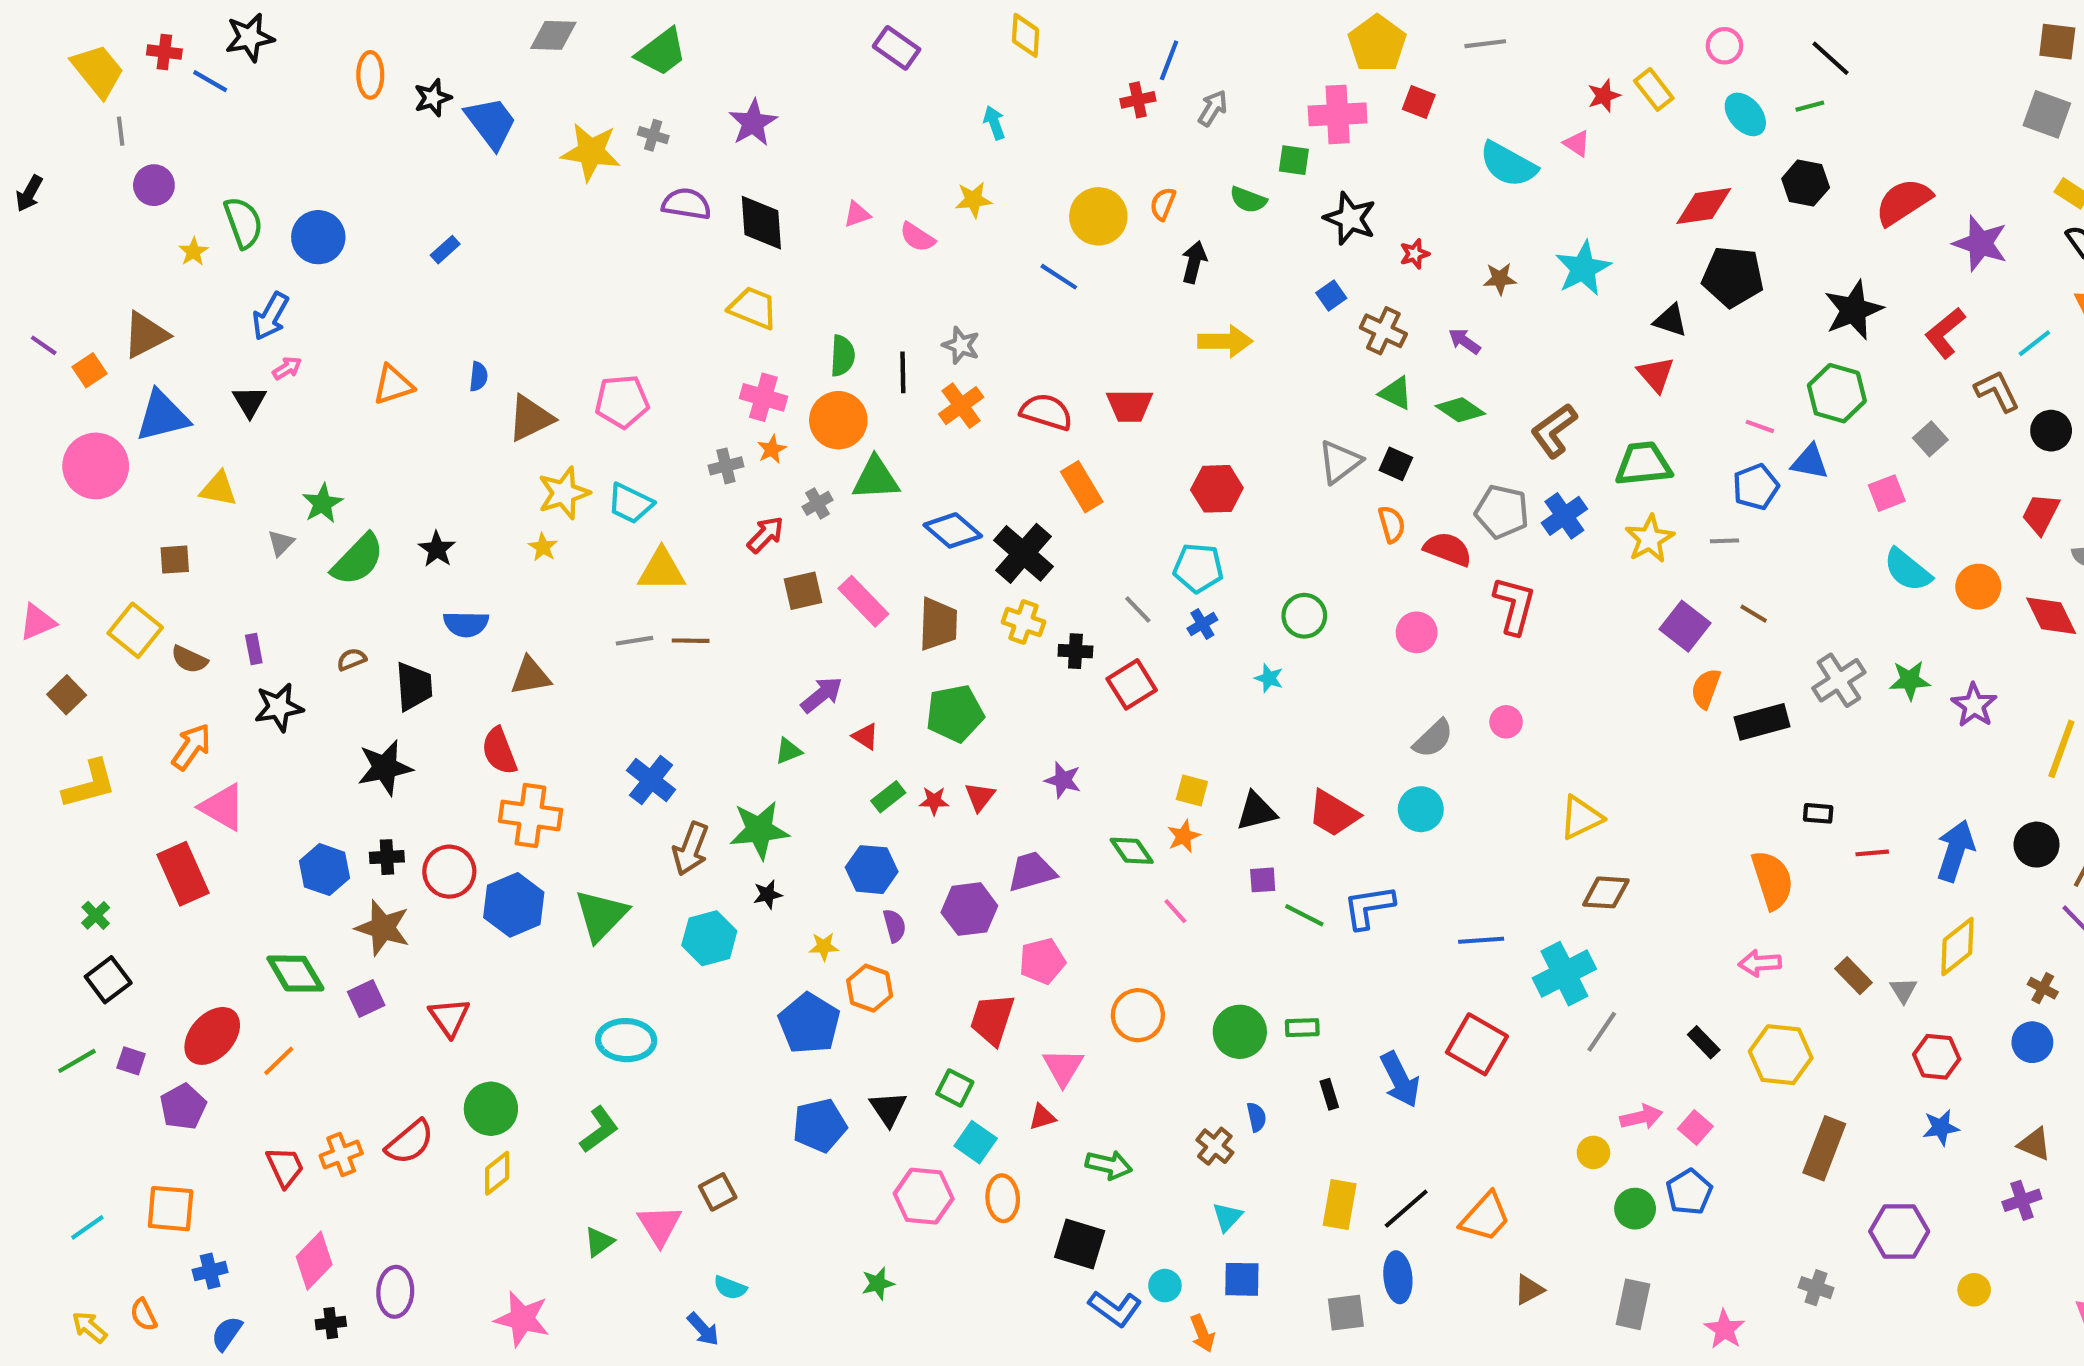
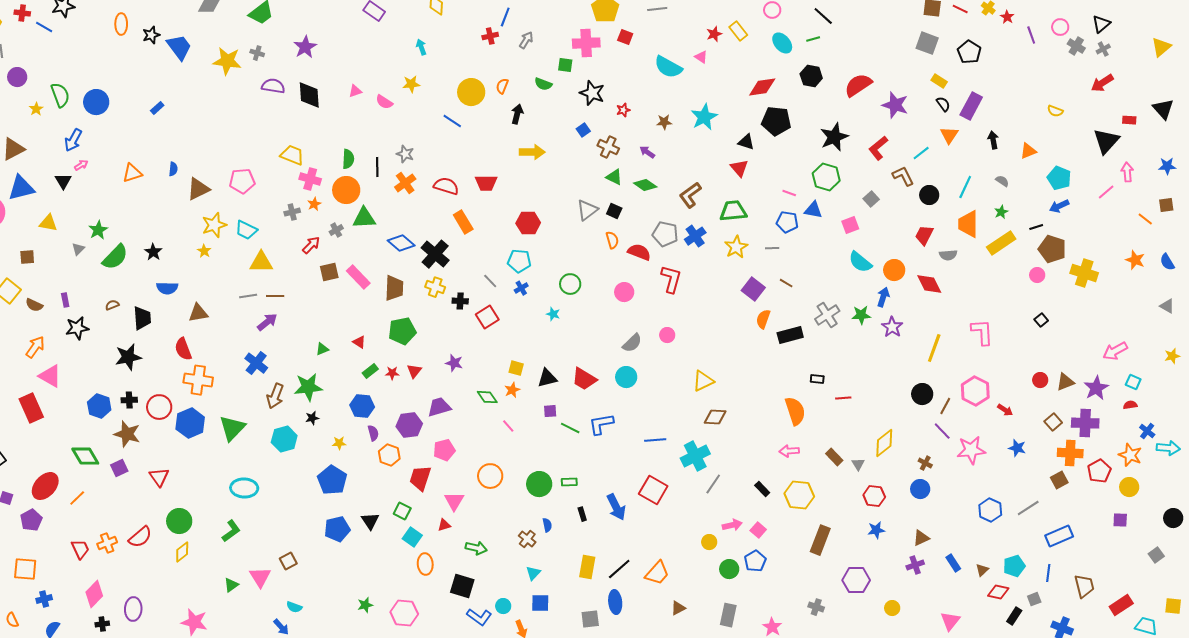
yellow trapezoid: (753, 308) -> (292, 155), moved
blue pentagon: (1756, 487) -> (787, 222), turned 30
purple arrow: (822, 695) -> (267, 322), moved
blue arrow: (1955, 851) -> (883, 297), moved, size x0.7
orange hexagon: (870, 988) -> (389, 455), moved
brown triangle: (2034, 1144) -> (921, 538), turned -48
pink hexagon: (924, 1196) -> (404, 613), moved

